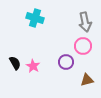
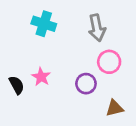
gray arrow: (85, 22) -> (97, 28), moved
pink star: (33, 66) -> (41, 77), moved

